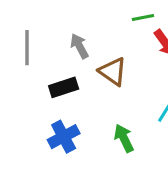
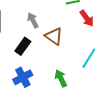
black rectangle: (64, 87) -> (23, 46), turned -36

